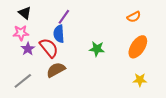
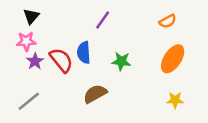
black triangle: (25, 13) -> (31, 16), turned 32
purple line: (64, 17) -> (103, 20), moved
blue semicircle: (59, 34) -> (84, 53), moved
brown semicircle: (56, 70) -> (95, 94), moved

